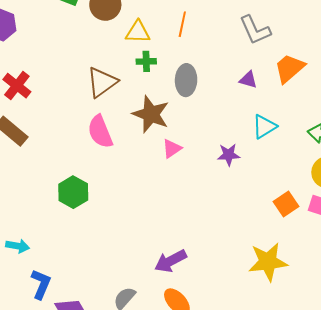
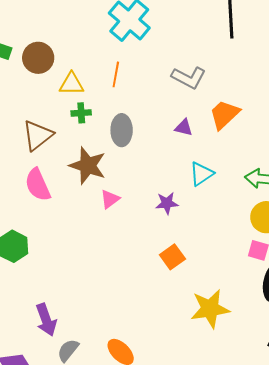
gray L-shape: (255, 30) -> (189, 78), turned -36
orange square: (286, 204) -> (172, 257), moved
purple arrow: (170, 261) -> (46, 320), moved, turned -80

